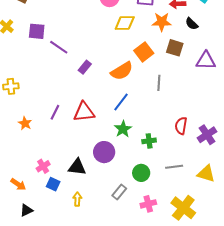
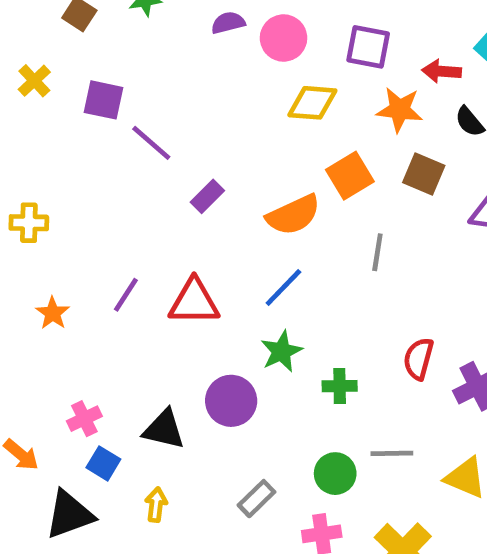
green circle: (141, 173) -> (335, 474), moved
black triangle: (26, 210) -> (69, 514), moved, size x1.6

